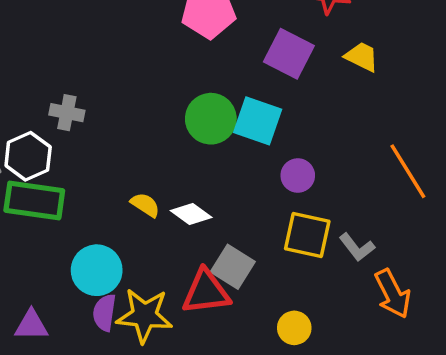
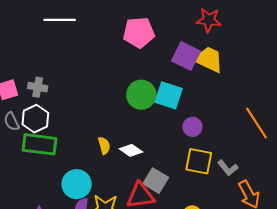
yellow trapezoid: (362, 57) -> (209, 59), moved, size x1.5
gray cross: (67, 113) -> (38, 87), moved
yellow semicircle: (145, 205) -> (104, 146), turned 42

